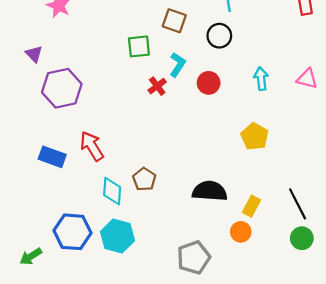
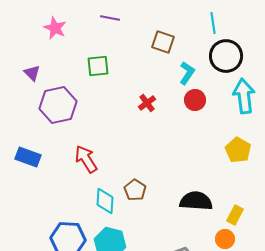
black circle: (219, 36) -> (226, 56), moved, size x1.4
green square: (139, 46) -> (98, 66), moved
cyan L-shape: (178, 65) -> (187, 73), moved
cyan arrow: (261, 79) -> (244, 96), size x1.6
blue rectangle: (52, 157) -> (28, 157), moved

